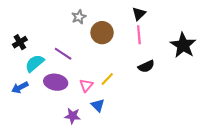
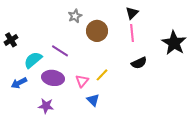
black cross: (20, 42) -> (11, 40), moved
purple star: (73, 116) -> (46, 106), moved

